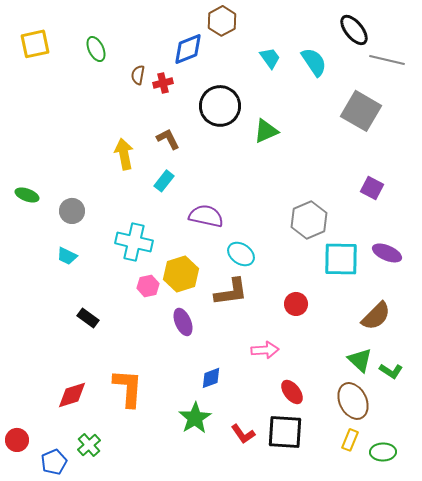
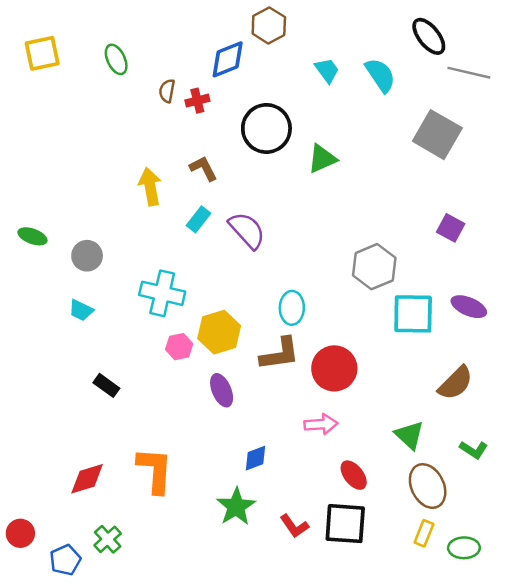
purple semicircle: (206, 216) -> (247, 230), moved, turned 36
cyan ellipse: (241, 254) -> (292, 308), turned 56
red circle: (296, 304) -> (334, 368), moved, size x1.6
green triangle: (360, 360) -> (409, 435), moved

